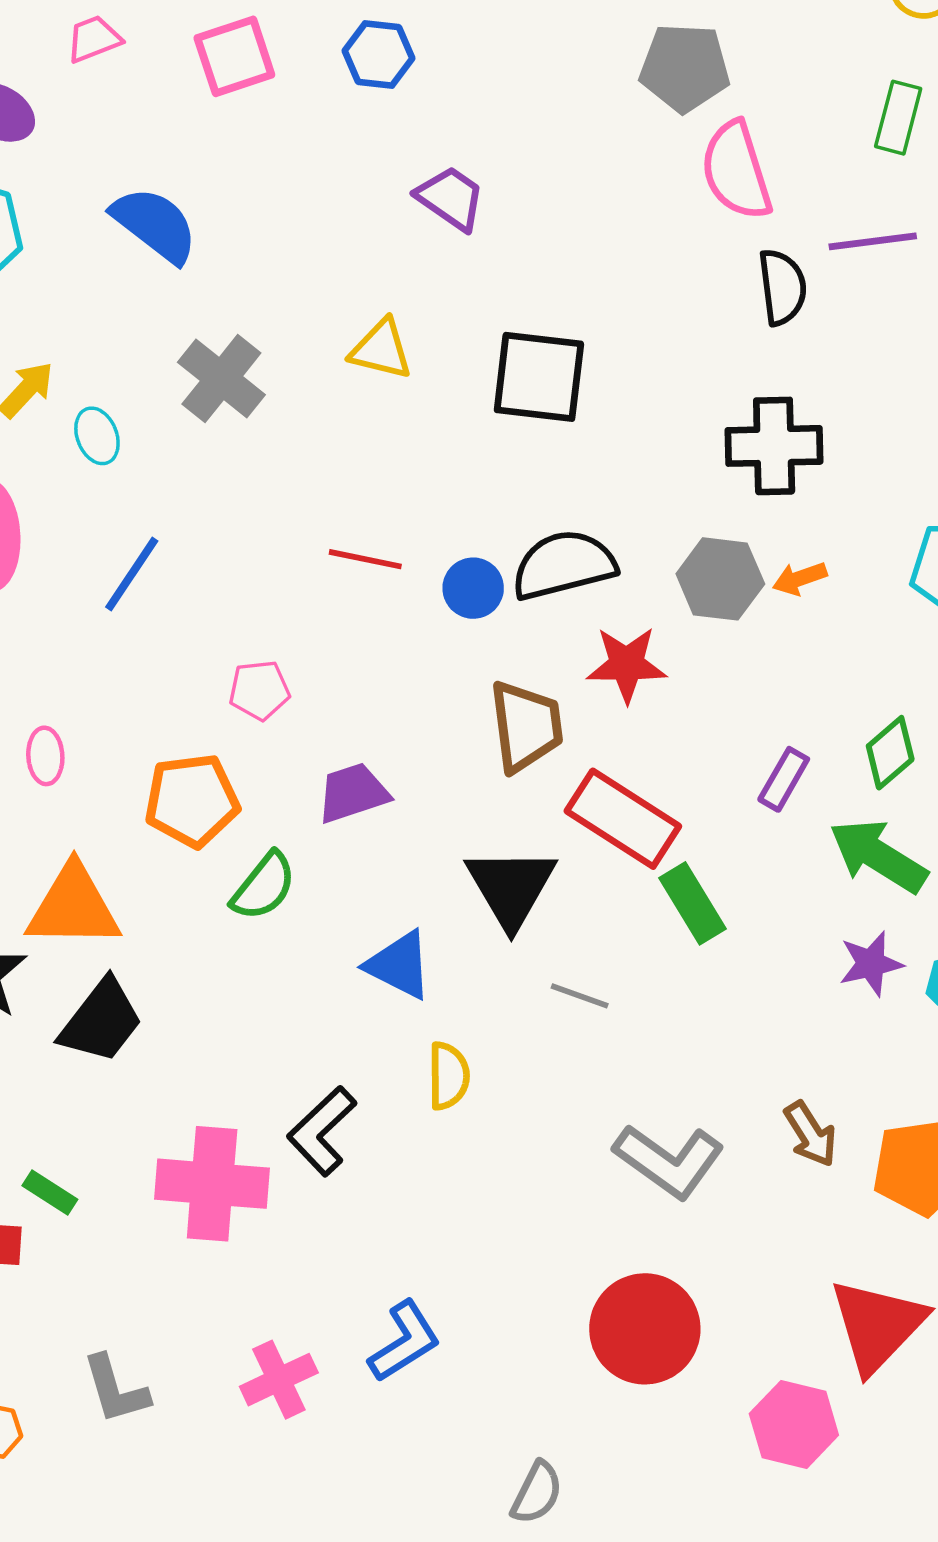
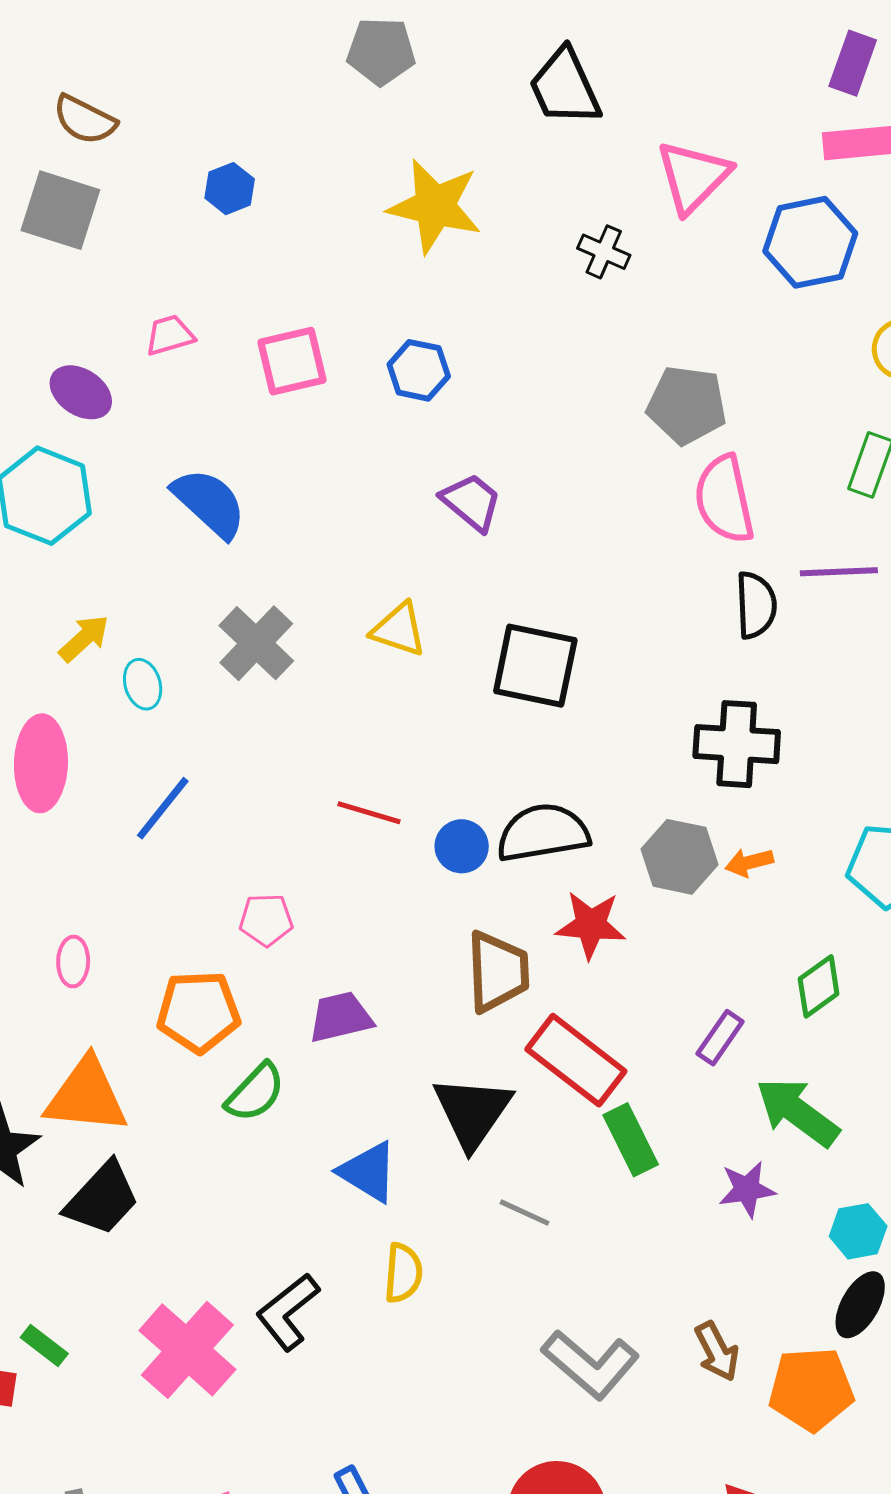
green diamond: (890, 753) -> (819, 986), moved
purple star: (871, 964) -> (747, 1189), moved
pink cross: (212, 1184) -> (187, 1350), turned 32

